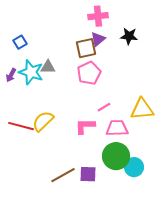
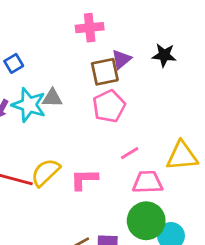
pink cross: (98, 16) -> (90, 28), moved
pink L-shape: (85, 126) -> (84, 179), moved

